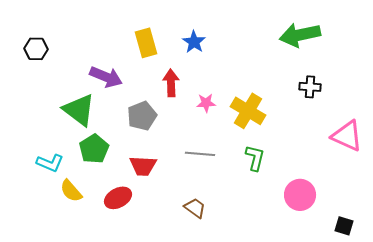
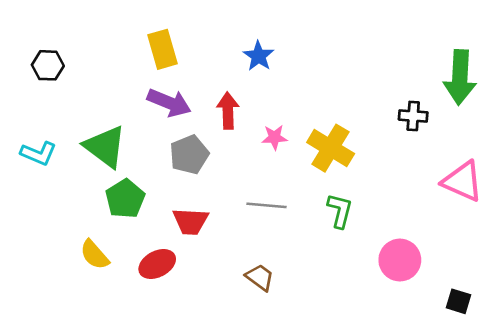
green arrow: (300, 35) -> (460, 77), moved, turned -75
yellow rectangle: (146, 43) -> (162, 49), moved
purple arrow: (106, 77) -> (169, 103), moved
cyan L-shape: (50, 163) -> (38, 153), moved

